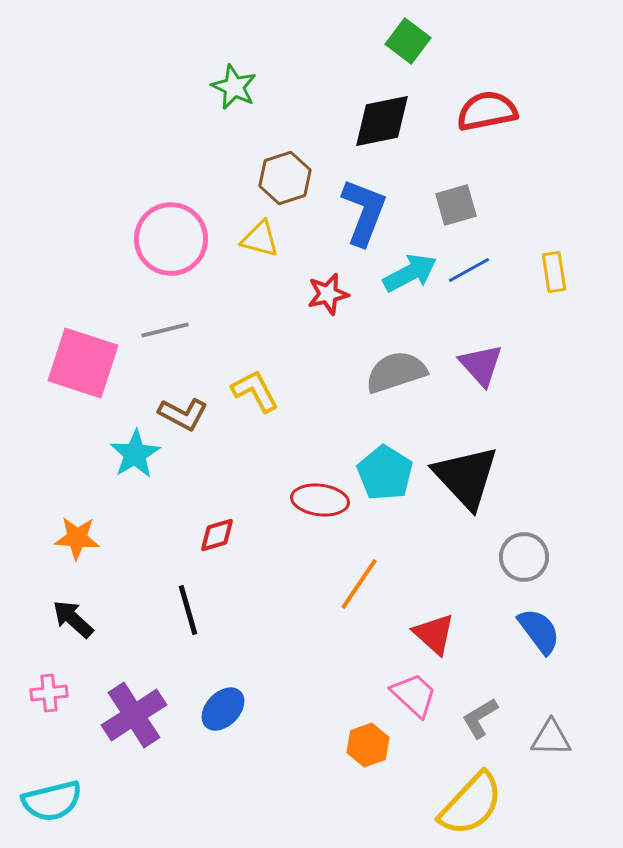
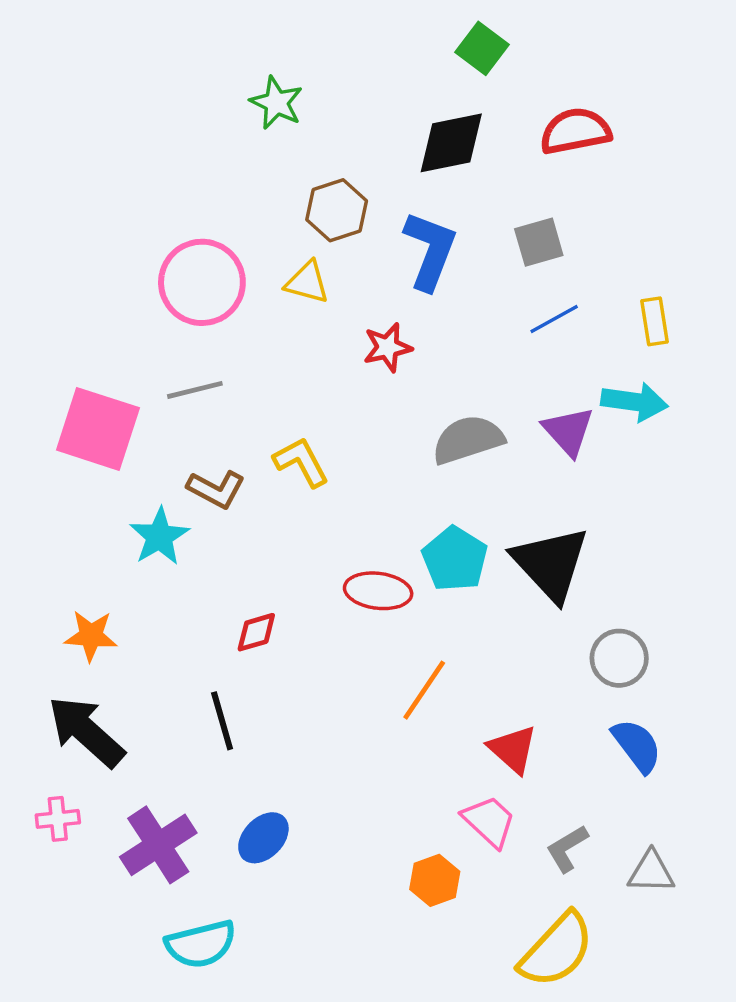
cyan arrow: (410, 273) -> (634, 402), moved, turned 36
black arrow: (73, 619) -> (86, 731), size x1.6
cyan semicircle: (52, 801) -> (201, 944), moved

